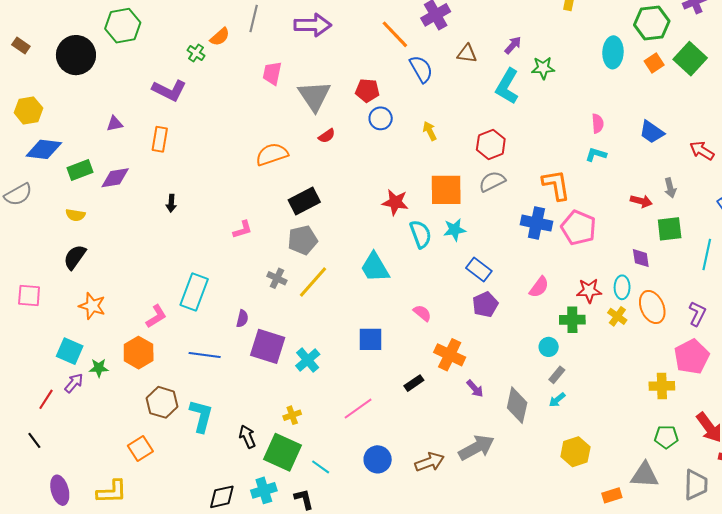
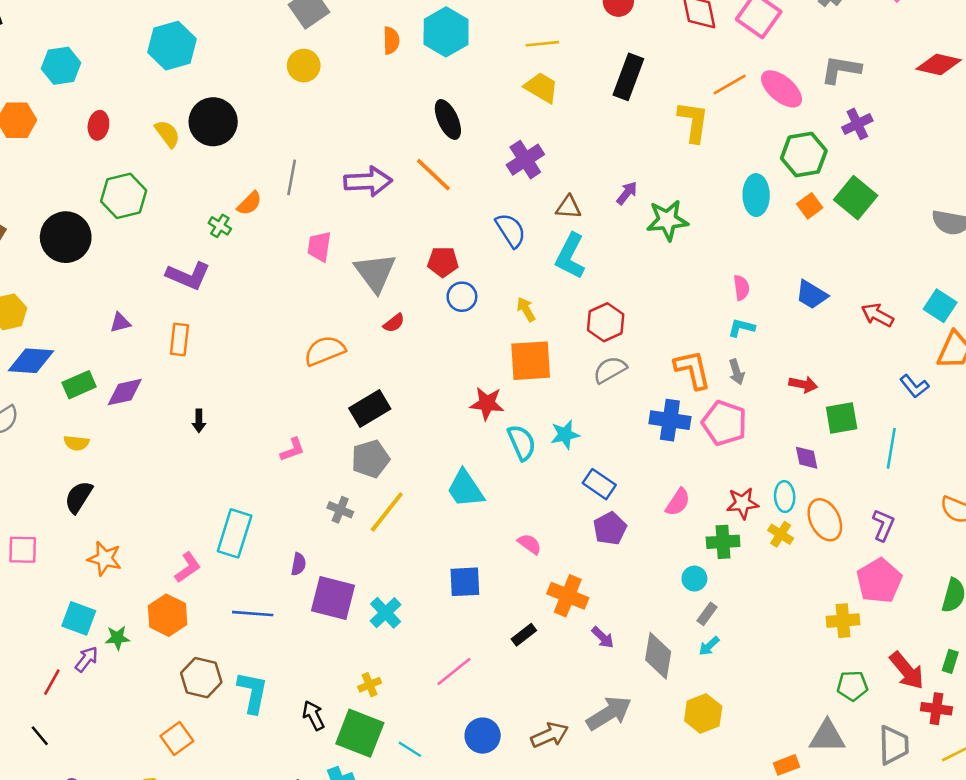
orange line: (395, 34) -> (433, 175), moved
green star: (543, 68) -> (667, 220), size x1.4
cyan L-shape: (507, 86) -> (570, 256), moved
gray arrow: (670, 188) -> (737, 372), moved
orange square: (446, 190) -> (531, 361), moved
yellow hexagon: (575, 452) -> (703, 714), moved

